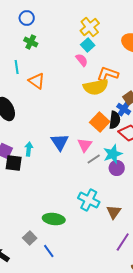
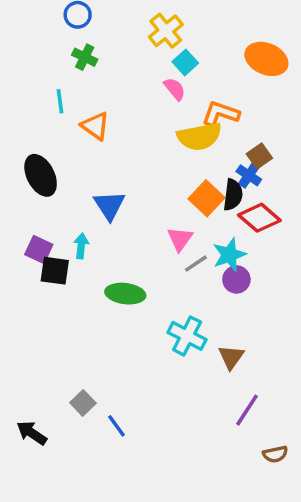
yellow cross: (90, 27) -> (166, 31), moved
blue triangle: (60, 142) -> (109, 205), moved
green ellipse: (54, 219) -> (125, 294), moved

